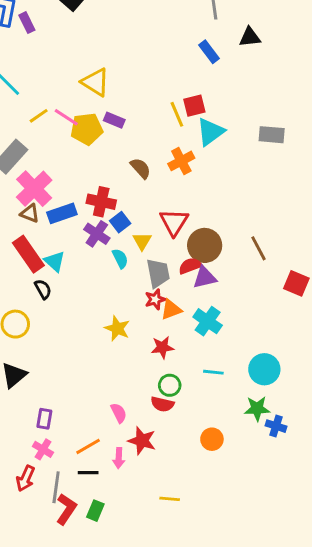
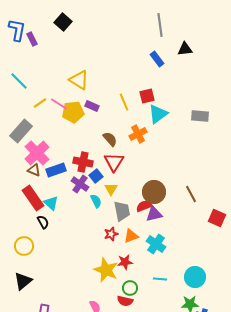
yellow line: (177, 114) -> (124, 102), moved
red triangle: (174, 222) -> (114, 162), moved
red star: (155, 299) -> (111, 234), moved
yellow star: (117, 328) -> (106, 270), moved, size x1.4

